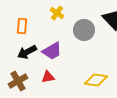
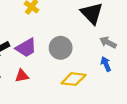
gray circle: (84, 30) -> (61, 48), moved

